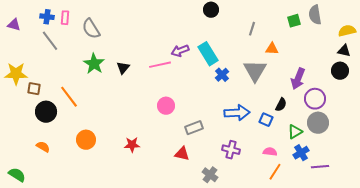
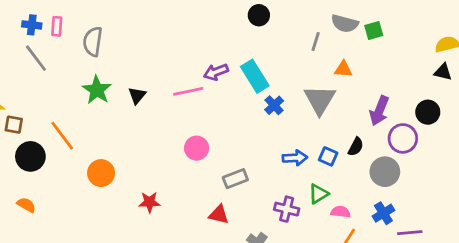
gray semicircle: (315, 15) -> (345, 24), moved, turned -66
gray semicircle: (91, 29) -> (93, 42), turned 40
black circle: (340, 71) -> (428, 112), moved
blue arrow: (237, 113) -> (295, 158), size x0.7
blue square: (266, 120) -> (328, 156), moved
gray circle: (318, 123) -> (385, 172), moved
green triangle: (295, 132) -> (318, 194), moved
orange circle: (86, 140) -> (101, 173), moved

